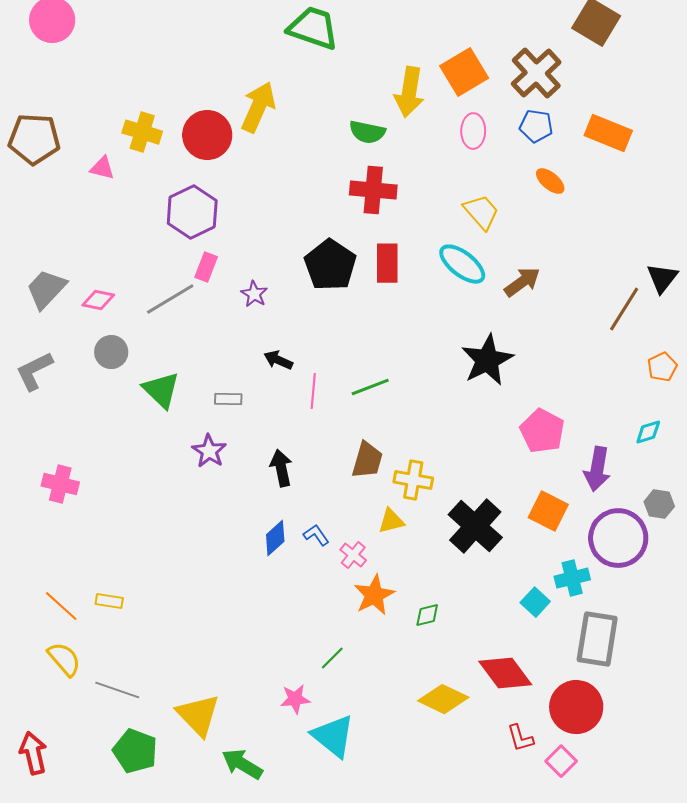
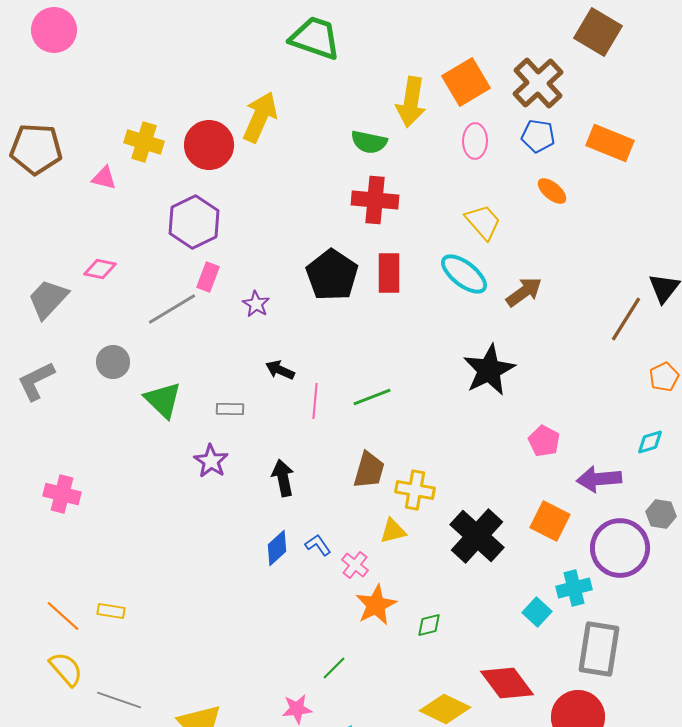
pink diamond: (98, 300) -> (100, 269), moved
pink pentagon: (542, 431) -> (544, 441), size x0.7
purple arrow: (597, 469) -> (599, 479), turned 75

